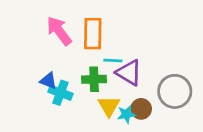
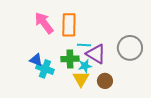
gray circle: (175, 91) -> (130, 48), moved
cyan star: (126, 114) -> (85, 66), moved

